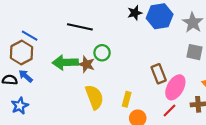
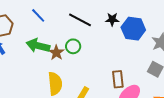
black line: (80, 27) -> (80, 20), moved
blue line: (30, 36) -> (38, 15), moved

